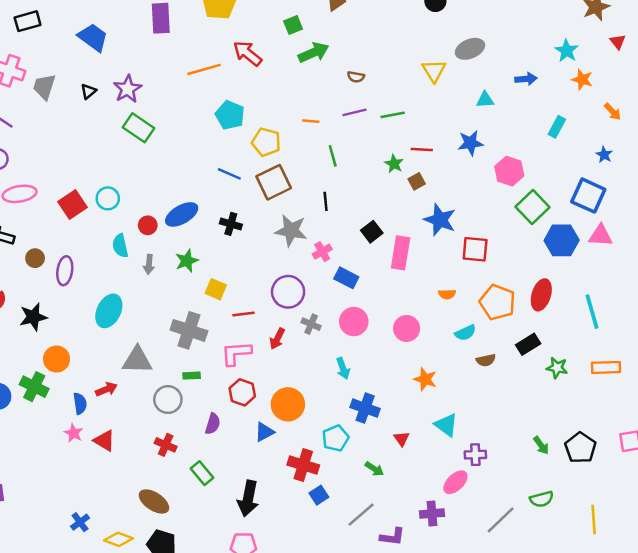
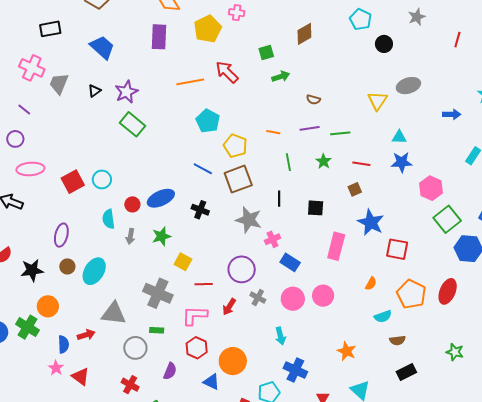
green arrow: (314, 53) -> (281, 77), size x0.7
cyan triangle: (485, 100) -> (399, 137), moved
green star: (394, 164) -> (324, 161), moved
black square: (372, 232) -> (316, 208), moved, turned 36
brown circle: (35, 258) -> (67, 266), moved
orange semicircle: (447, 294) -> (371, 284), turned -64
pink circle: (407, 328) -> (323, 296), moved
black rectangle: (528, 344) -> (406, 372), moved
blue triangle: (264, 432) -> (211, 382), turned 48

